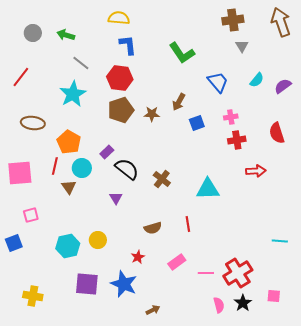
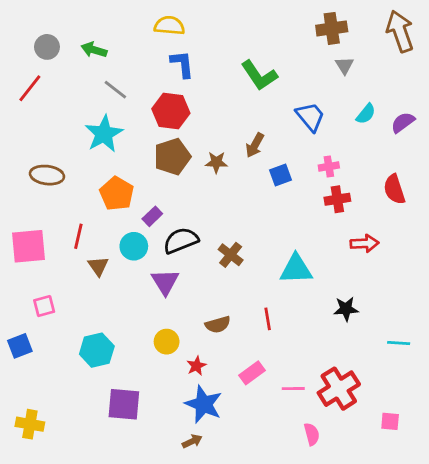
red line: (21, 77) -> (30, 88), moved
orange pentagon: (69, 142) -> (117, 194), moved
cyan circle: (82, 168) -> (134, 246), moved
black semicircle: (127, 169) -> (181, 241), turned -60
purple triangle: (116, 198) -> (165, 282), size x1.5
yellow circle: (98, 240) -> (167, 342), moved
blue star: (124, 284) -> (204, 404), moved
yellow cross: (33, 296) -> (30, 424), moved
black star: (243, 303) -> (346, 309), moved, turned 30
brown arrow: (153, 310) -> (192, 441), moved

